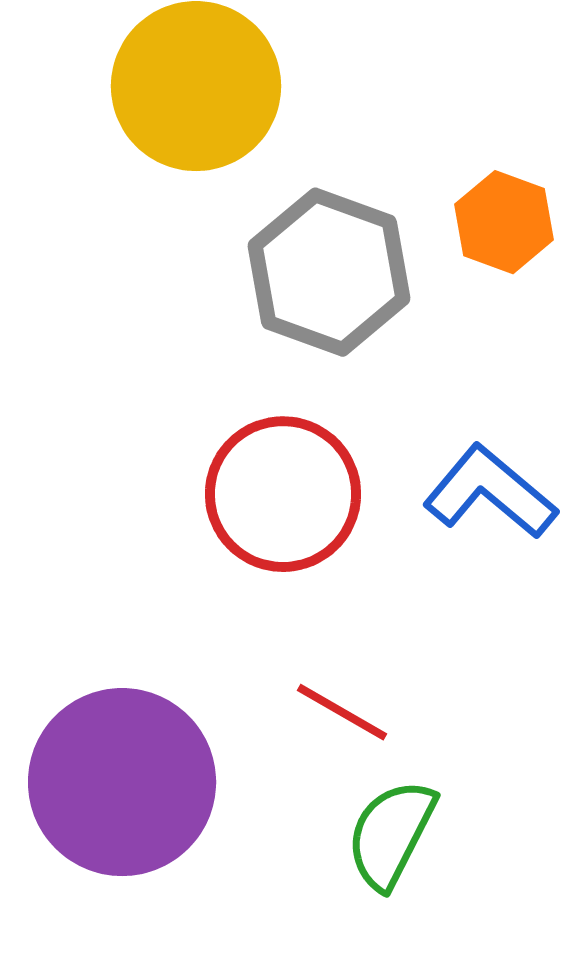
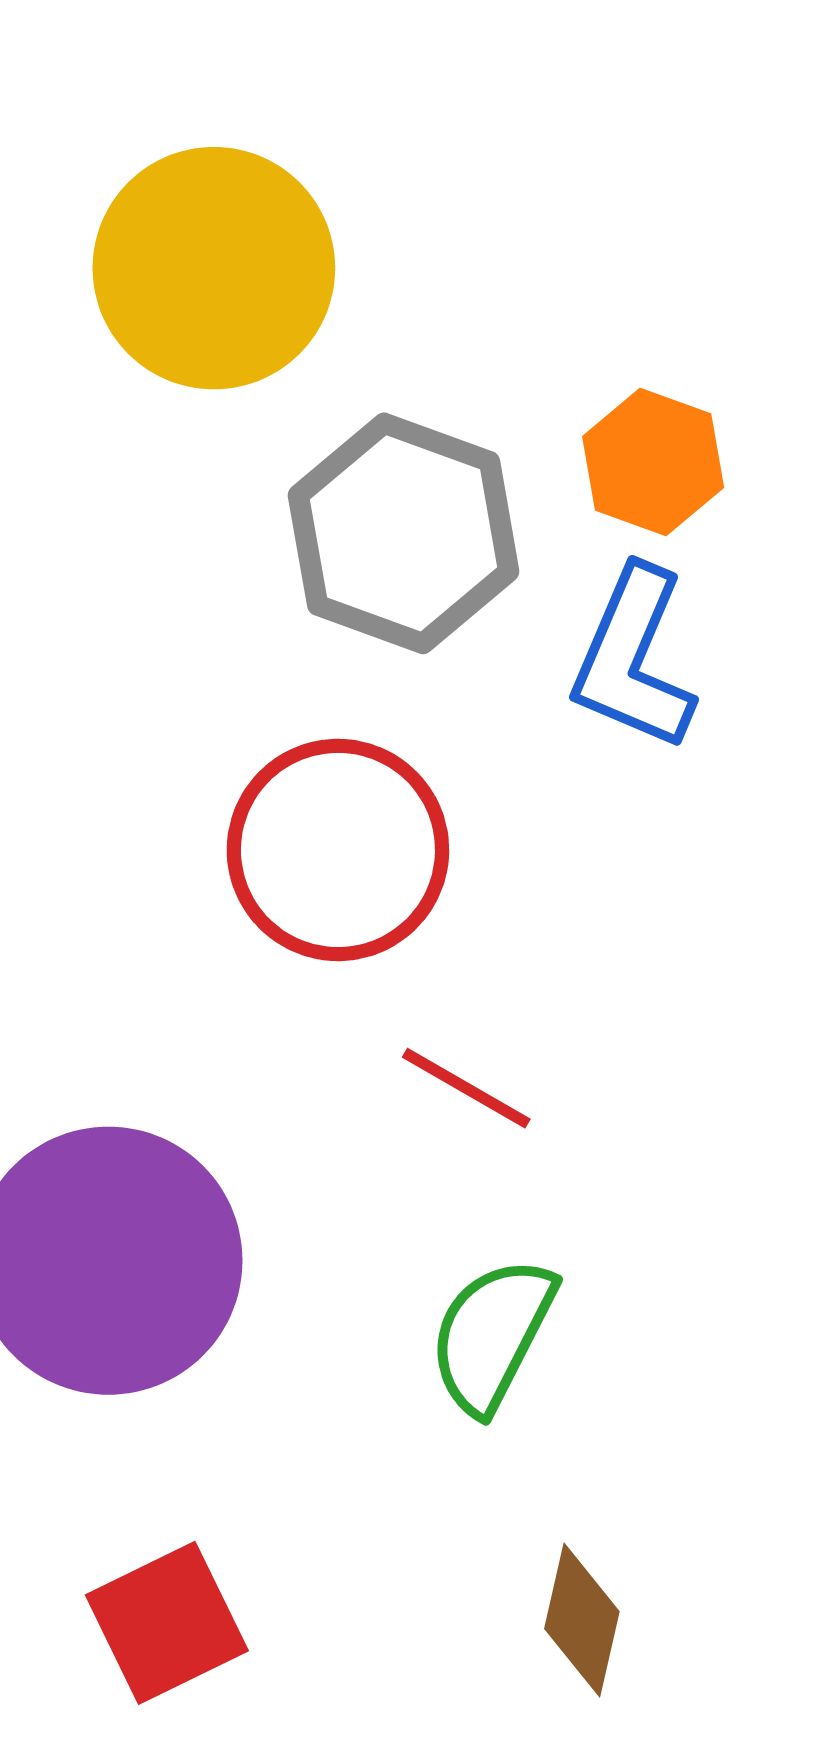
blue L-shape: (490, 492) -> (633, 659), moved, turned -107
red line: (342, 712) -> (466, 1088), moved

